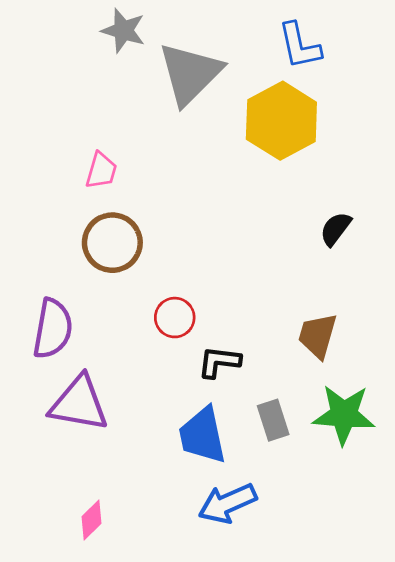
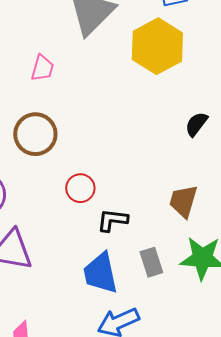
pink trapezoid: (101, 171) -> (42, 68), moved

